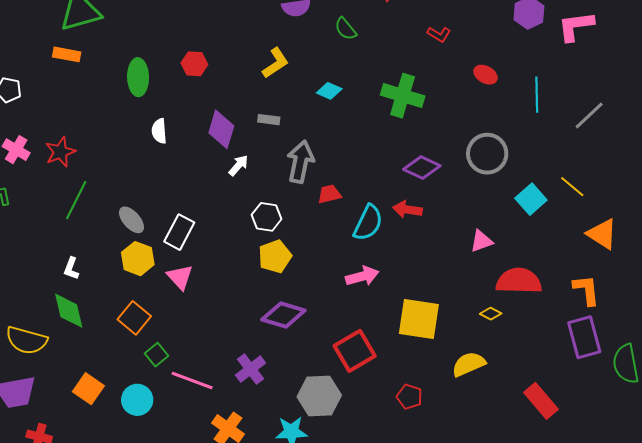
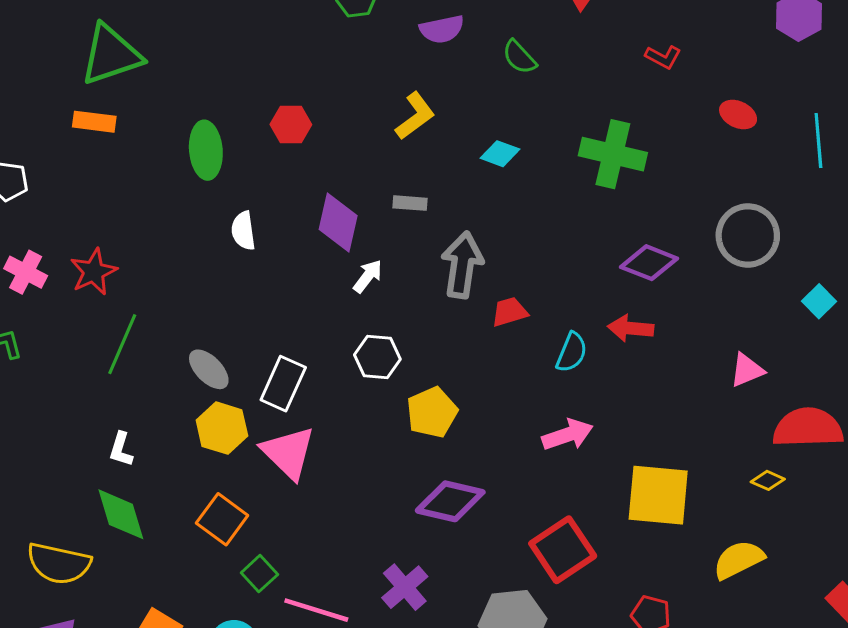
cyan square: (531, 199) -> (819, 301), size x0.7
white hexagon: (267, 217) -> (377, 357), moved
cyan semicircle: (368, 223) -> (572, 352), size x0.7
pink triangle: (180, 277) -> (288, 453), size x1.4

